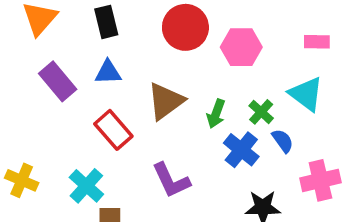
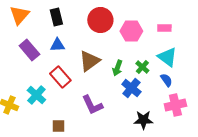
pink rectangle: (317, 42) -> (164, 28), moved
blue semicircle: (283, 141) -> (166, 80), moved
cyan cross: (86, 186) -> (36, 95), moved

